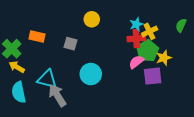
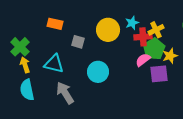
yellow circle: (92, 19) -> (108, 30), moved, size x1.5
cyan star: (136, 24) -> (132, 23), moved
orange rectangle: (37, 37) -> (55, 24), moved
yellow arrow: (17, 67) -> (25, 65), turned 42
cyan triangle: (47, 79) -> (54, 64), moved

